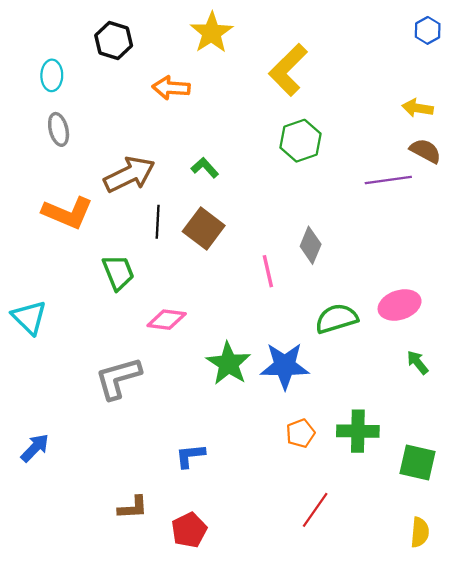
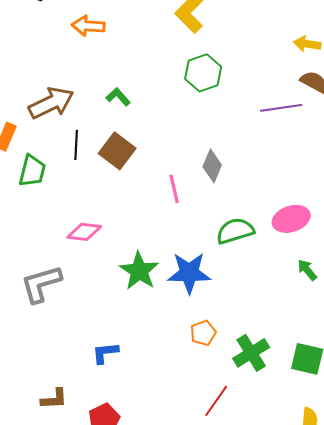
green trapezoid: (118, 272) -> (32, 171), moved, turned 36
green cross: (358, 431) -> (251, 353), moved, turned -33

